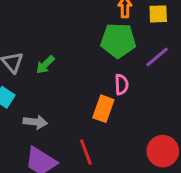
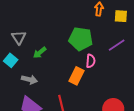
green pentagon: (118, 40) -> (81, 39), moved
green arrow: (45, 65) -> (40, 53), moved

